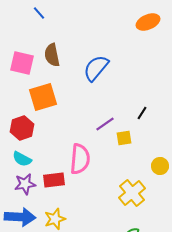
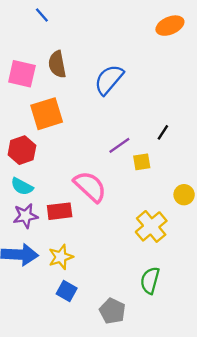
pink semicircle: (80, 159) -> (90, 186), turned -52

